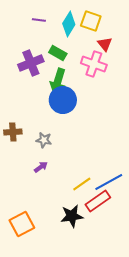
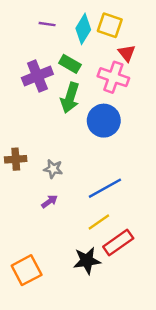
blue circle: (63, 100) -> (104, 121), moved
blue line: (109, 182) -> (105, 188), moved

